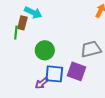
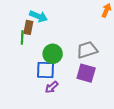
gray trapezoid: (91, 49) -> (87, 50), moved
blue square: (54, 74) -> (45, 70), moved

